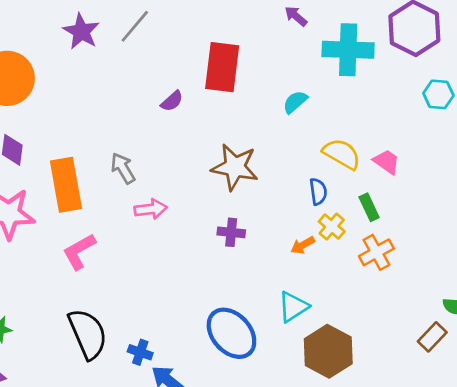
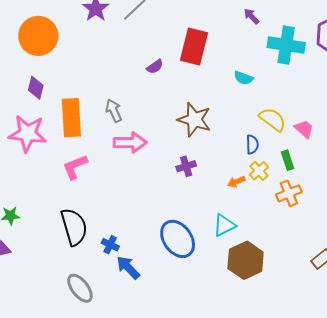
cyan semicircle: (295, 102) -> (243, 78), turned -126
pink arrow: (151, 209) -> (130, 143), size x1.4
purple cross: (231, 232) -> (186, 166), turned -30

